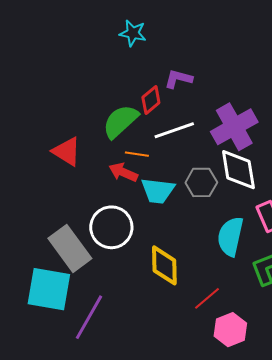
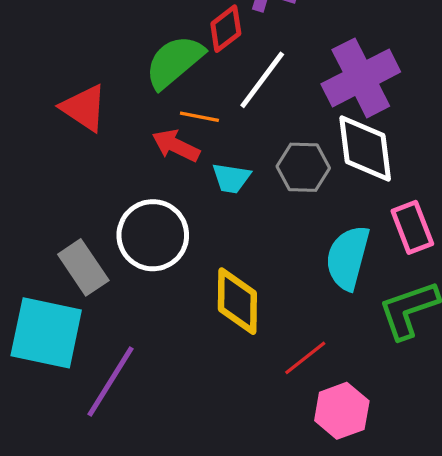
white line: (174, 130) -> (262, 80), turned -36
cyan trapezoid: (158, 191) -> (231, 178), size x0.7
gray rectangle: (70, 248) -> (83, 267), size x0.7

